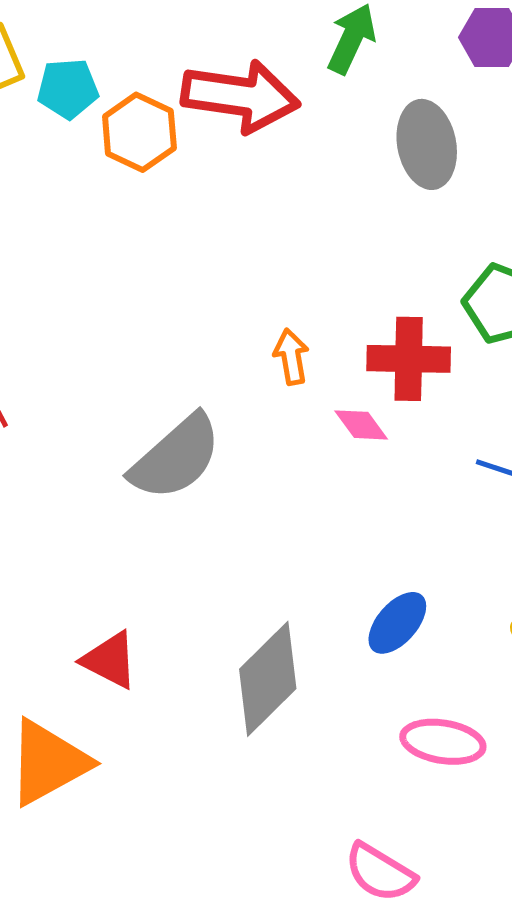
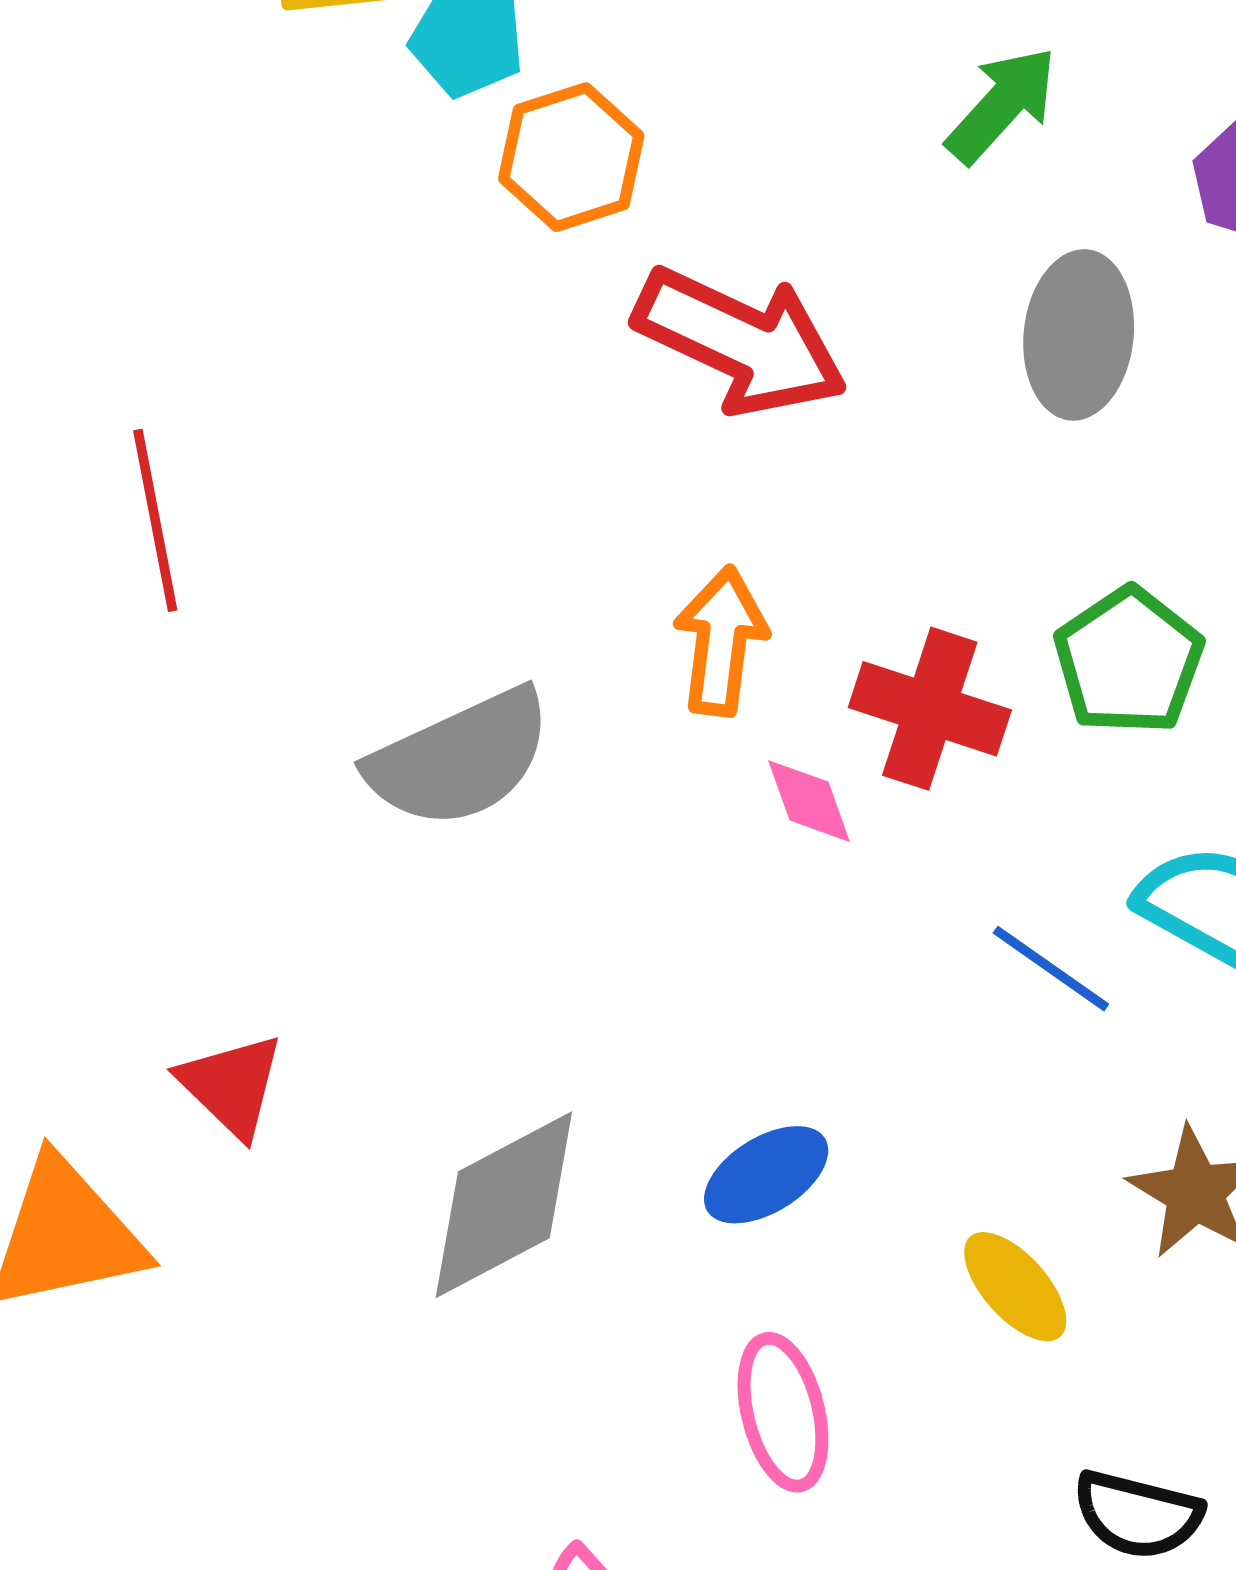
red arrow: (240, 96) -> (741, 341), moved
orange arrow: (291, 357) -> (721, 641), size x1.4
pink ellipse: (443, 742) -> (783, 1412), turned 50

